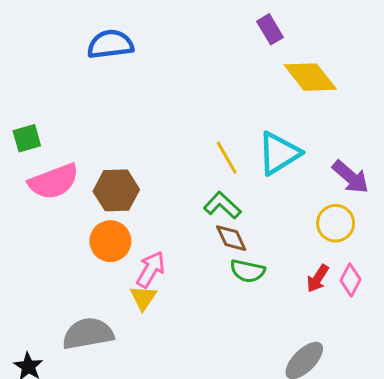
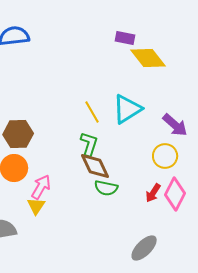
purple rectangle: (270, 29) -> (125, 38), moved, turned -48
green L-shape: (222, 205) -> (89, 144), turned 65
brown diamond: (231, 238) -> (95, 166), size x1.4
pink diamond: (351, 280) -> (175, 194), size x1.5

